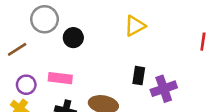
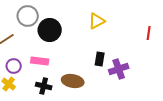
black circle: (73, 38) -> (50, 30), size x1.5

